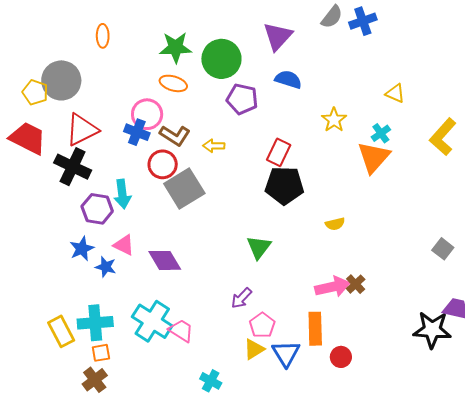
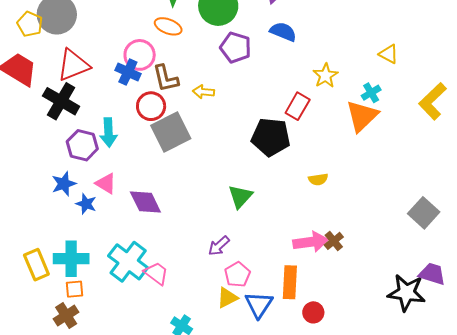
brown L-shape: (175, 135) -> (166, 78), turned 40
red rectangle: (279, 152) -> (298, 106), moved
gray square: (443, 249) -> (424, 213), size x1.4

